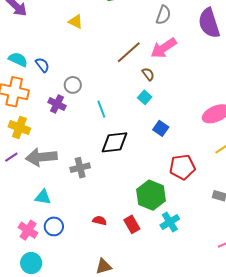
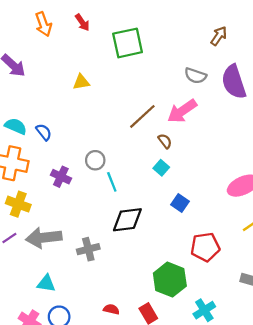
gray semicircle: (163, 15) -> (195, 76), moved, turned 90
yellow triangle: (76, 22) -> (81, 82), turned -35
gray circle: (73, 85) -> (95, 160), moved
cyan cross: (170, 222) -> (204, 310), moved

